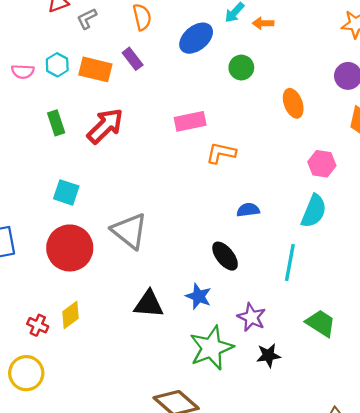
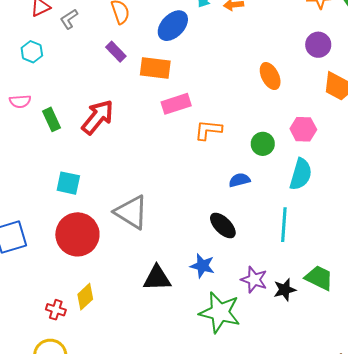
cyan hexagon: (57, 65) -> (32, 52), moved
green circle: (241, 68) -> (263, 144), moved
orange rectangle: (95, 69) -> (155, 68), moved
pink semicircle: (23, 72) -> (20, 101), moved
green star: (211, 348) -> (220, 312), turned -30
black star: (268, 355) -> (285, 290), moved

